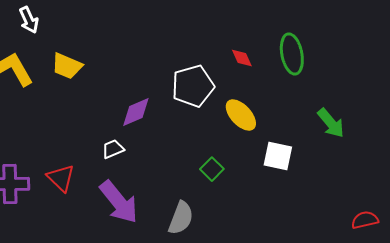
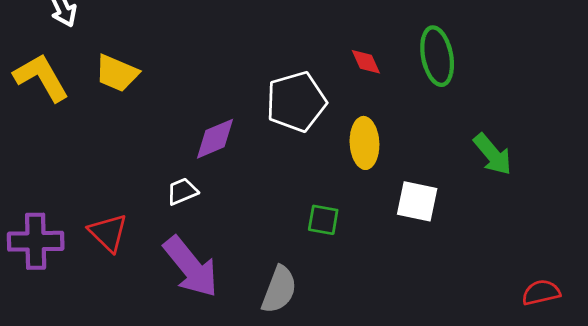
yellow ellipse: (241, 115) -> (364, 143), turned 40
green square: (212, 169) -> (323, 220), turned -35

